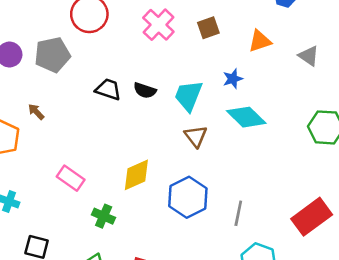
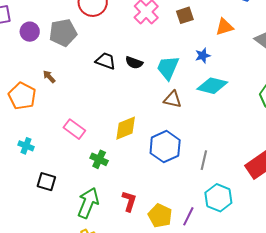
cyan diamond: (246, 117) -> (212, 86), turned -32
brown triangle: (196, 136) -> (173, 99), turned -42

